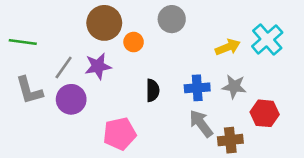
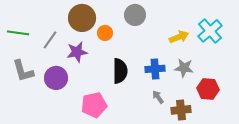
gray line: (64, 67) -> (50, 40), moved
black semicircle: (153, 90) -> (120, 71), size x1.4
gray arrow: (201, 123) -> (158, 97), size x0.6

